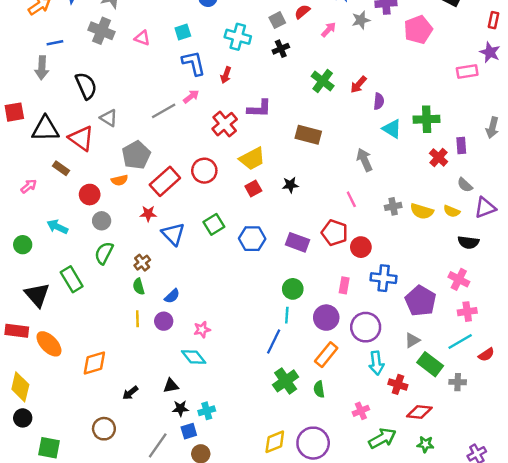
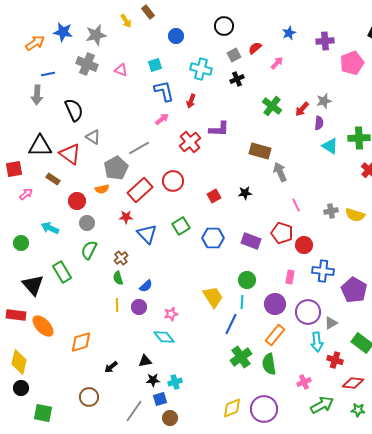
gray star: (361, 20) -> (324, 101), moved
gray line: (164, 111) -> (139, 148), moved
red square: (14, 112) -> (14, 169), moved
yellow trapezoid: (252, 159) -> (213, 297), moved, turned -95
gray arrow: (364, 160) -> (280, 172), moved
gray triangle: (412, 340) -> (331, 323), moved
green semicircle: (319, 389) -> (269, 364), size x1.5

